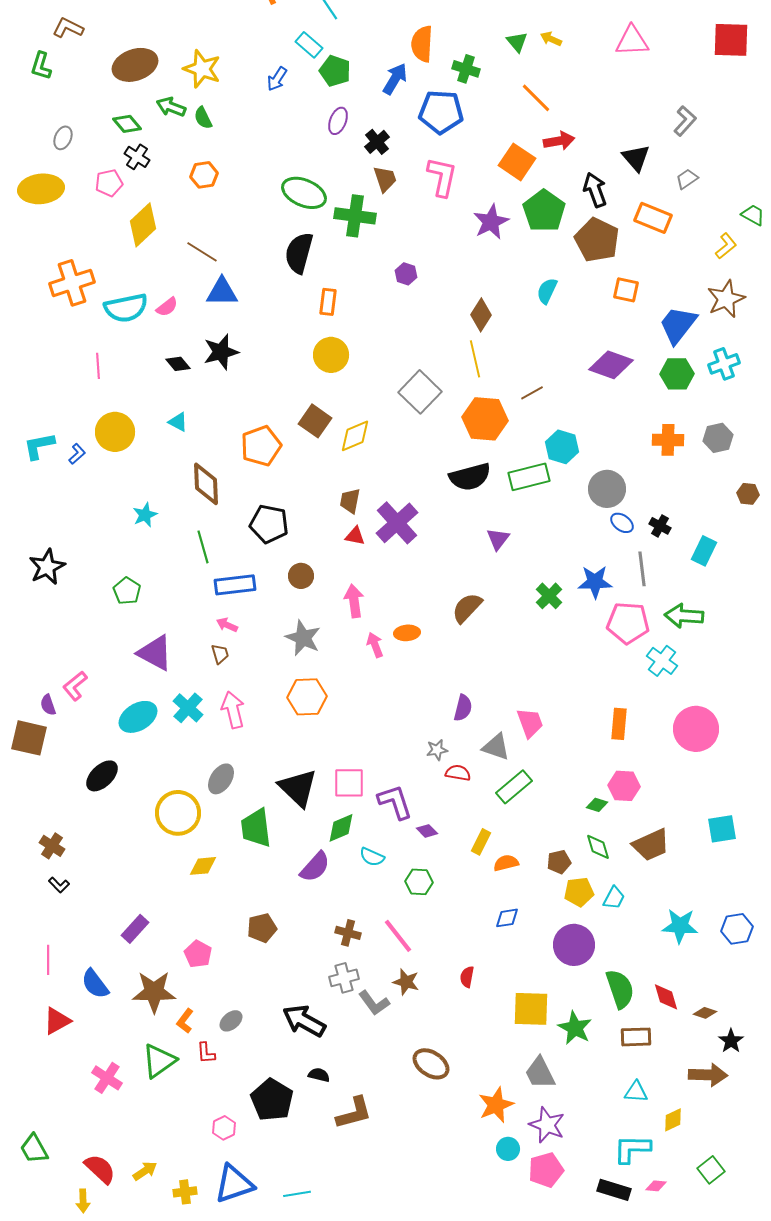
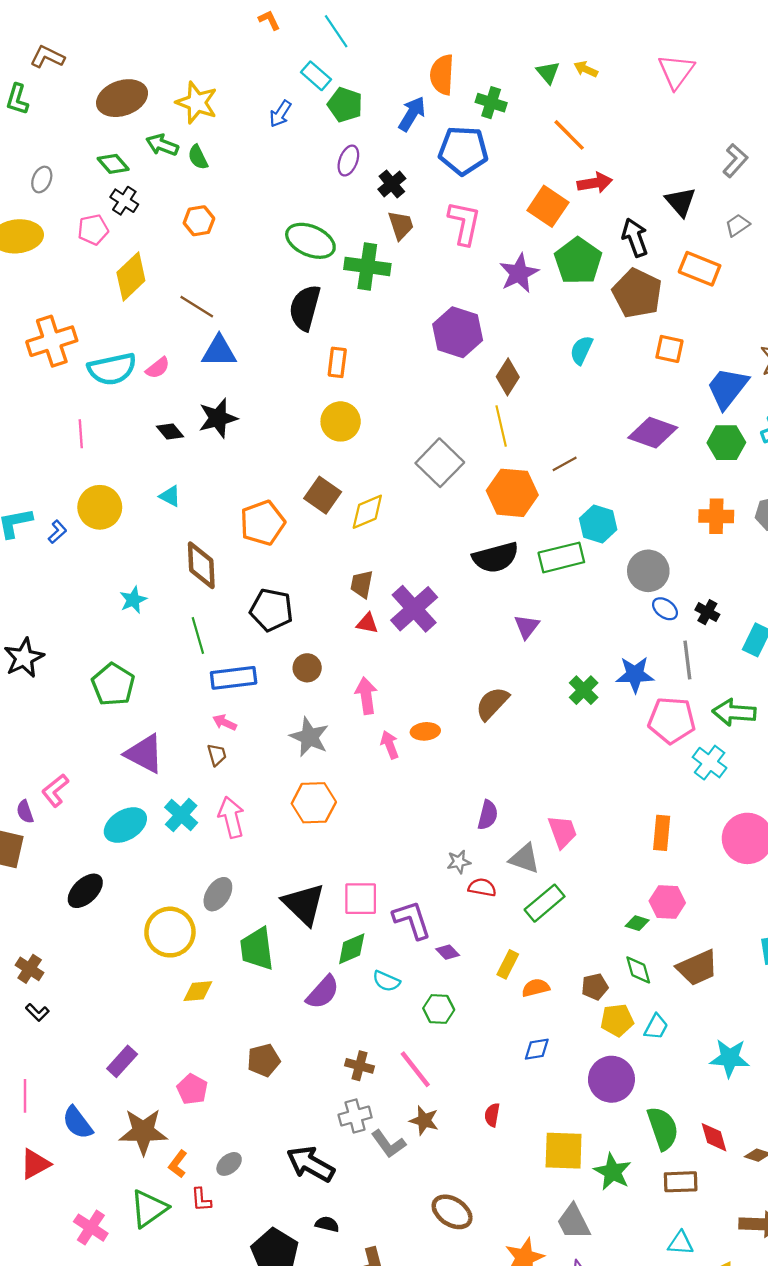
pink triangle: (632, 41) -> (676, 71), turned -51
purple hexagon: (406, 274) -> (458, 332), moved, size x2.0
green pentagon: (127, 591) -> (113, 685), size x1.4

